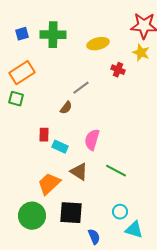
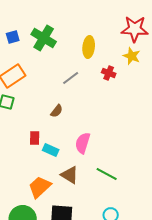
green cross: (53, 35) -> (44, 38), turned 30
yellow ellipse: (98, 44) -> (89, 47), turned -70
gray line: (81, 88) -> (71, 78), moved

